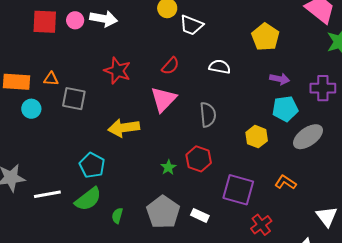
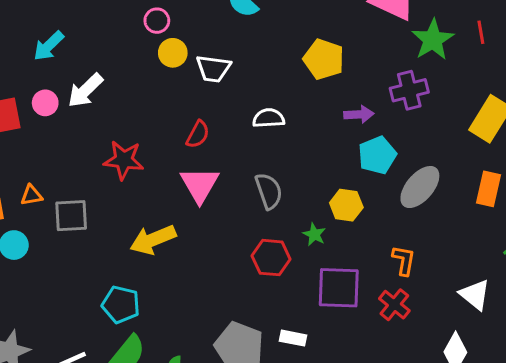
white arrow: (104, 19) -> (85, 90), turned 140
purple cross: (323, 88) -> (409, 90), moved
green star: (168, 167) -> (314, 234), moved
orange L-shape: (285, 182) -> (404, 260), turned 80
red cross: (261, 225) -> (394, 305), moved

